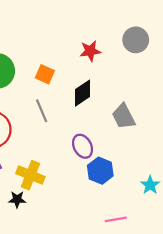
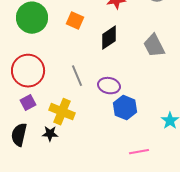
gray line: (42, 111) -> (77, 76), moved
gray trapezoid: (124, 116) -> (154, 46), moved
purple ellipse: (83, 146) -> (109, 86), turned -50

